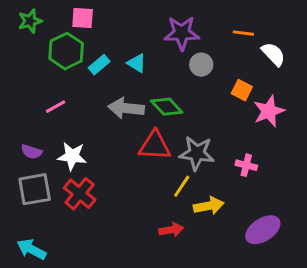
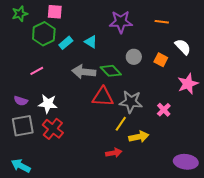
white semicircle: (273, 54) -> (183, 47), moved
gray circle: (201, 65) -> (134, 57), moved
pink star: (269, 111) -> (188, 84), moved
pink cross: (246, 165) -> (164, 110), turned 32
purple ellipse: (263, 230) -> (186, 162), moved, turned 40

